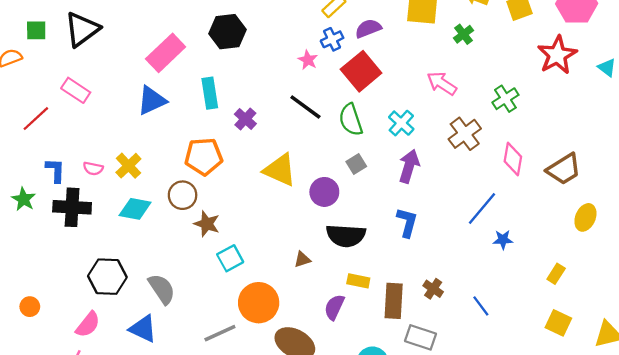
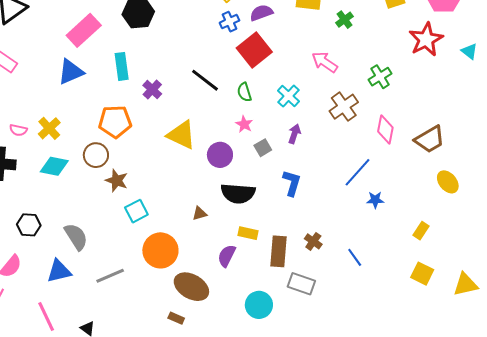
pink star: (308, 60) -> (244, 124), moved
green semicircle: (351, 120) -> (244, 92), size x0.7
gray square: (356, 164) -> (263, 148), moved
purple arrow: (409, 166) -> (294, 134), size x0.7
yellow ellipse: (585, 217) -> (448, 182), turned -65
black hexagon: (107, 277) -> (29, 225), size x0.7
blue triangle: (143, 329) -> (59, 271), turned -40
gray line: (220, 333) -> (110, 276), moved

